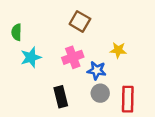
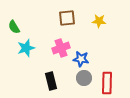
brown square: (80, 21) -> (67, 18), turned -36
green semicircle: (17, 32) -> (14, 27), turned -32
yellow star: (118, 50) -> (99, 21), moved

